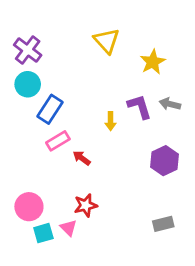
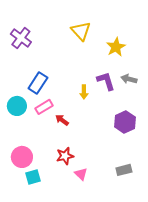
cyan circle: (28, 84) -> (17, 106), moved
pink triangle: (68, 228) -> (81, 174), moved

